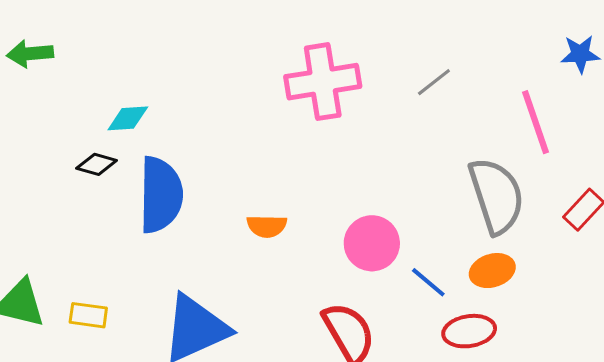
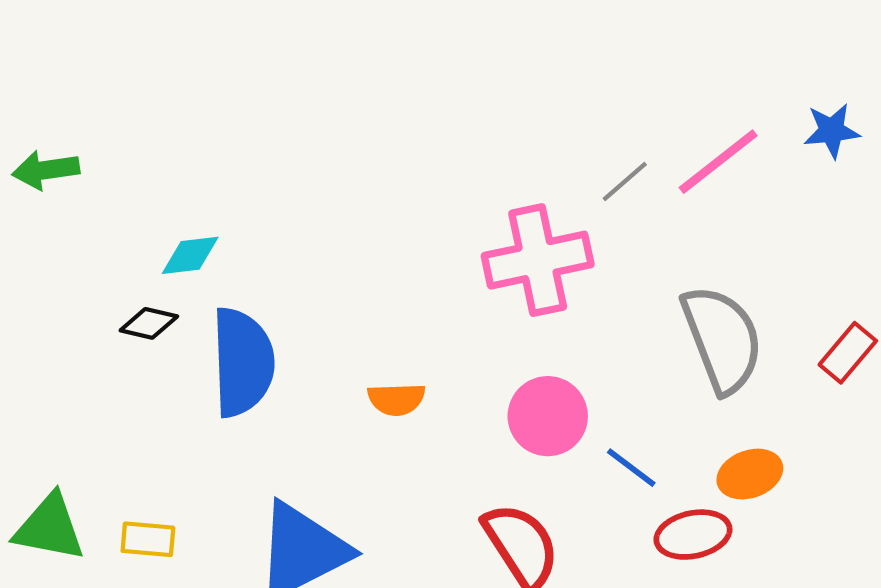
pink cross: (323, 82) -> (538, 260), moved
pink line: (535, 122) -> (718, 162), moved, turned 74
orange ellipse: (492, 271) -> (750, 474), moved

